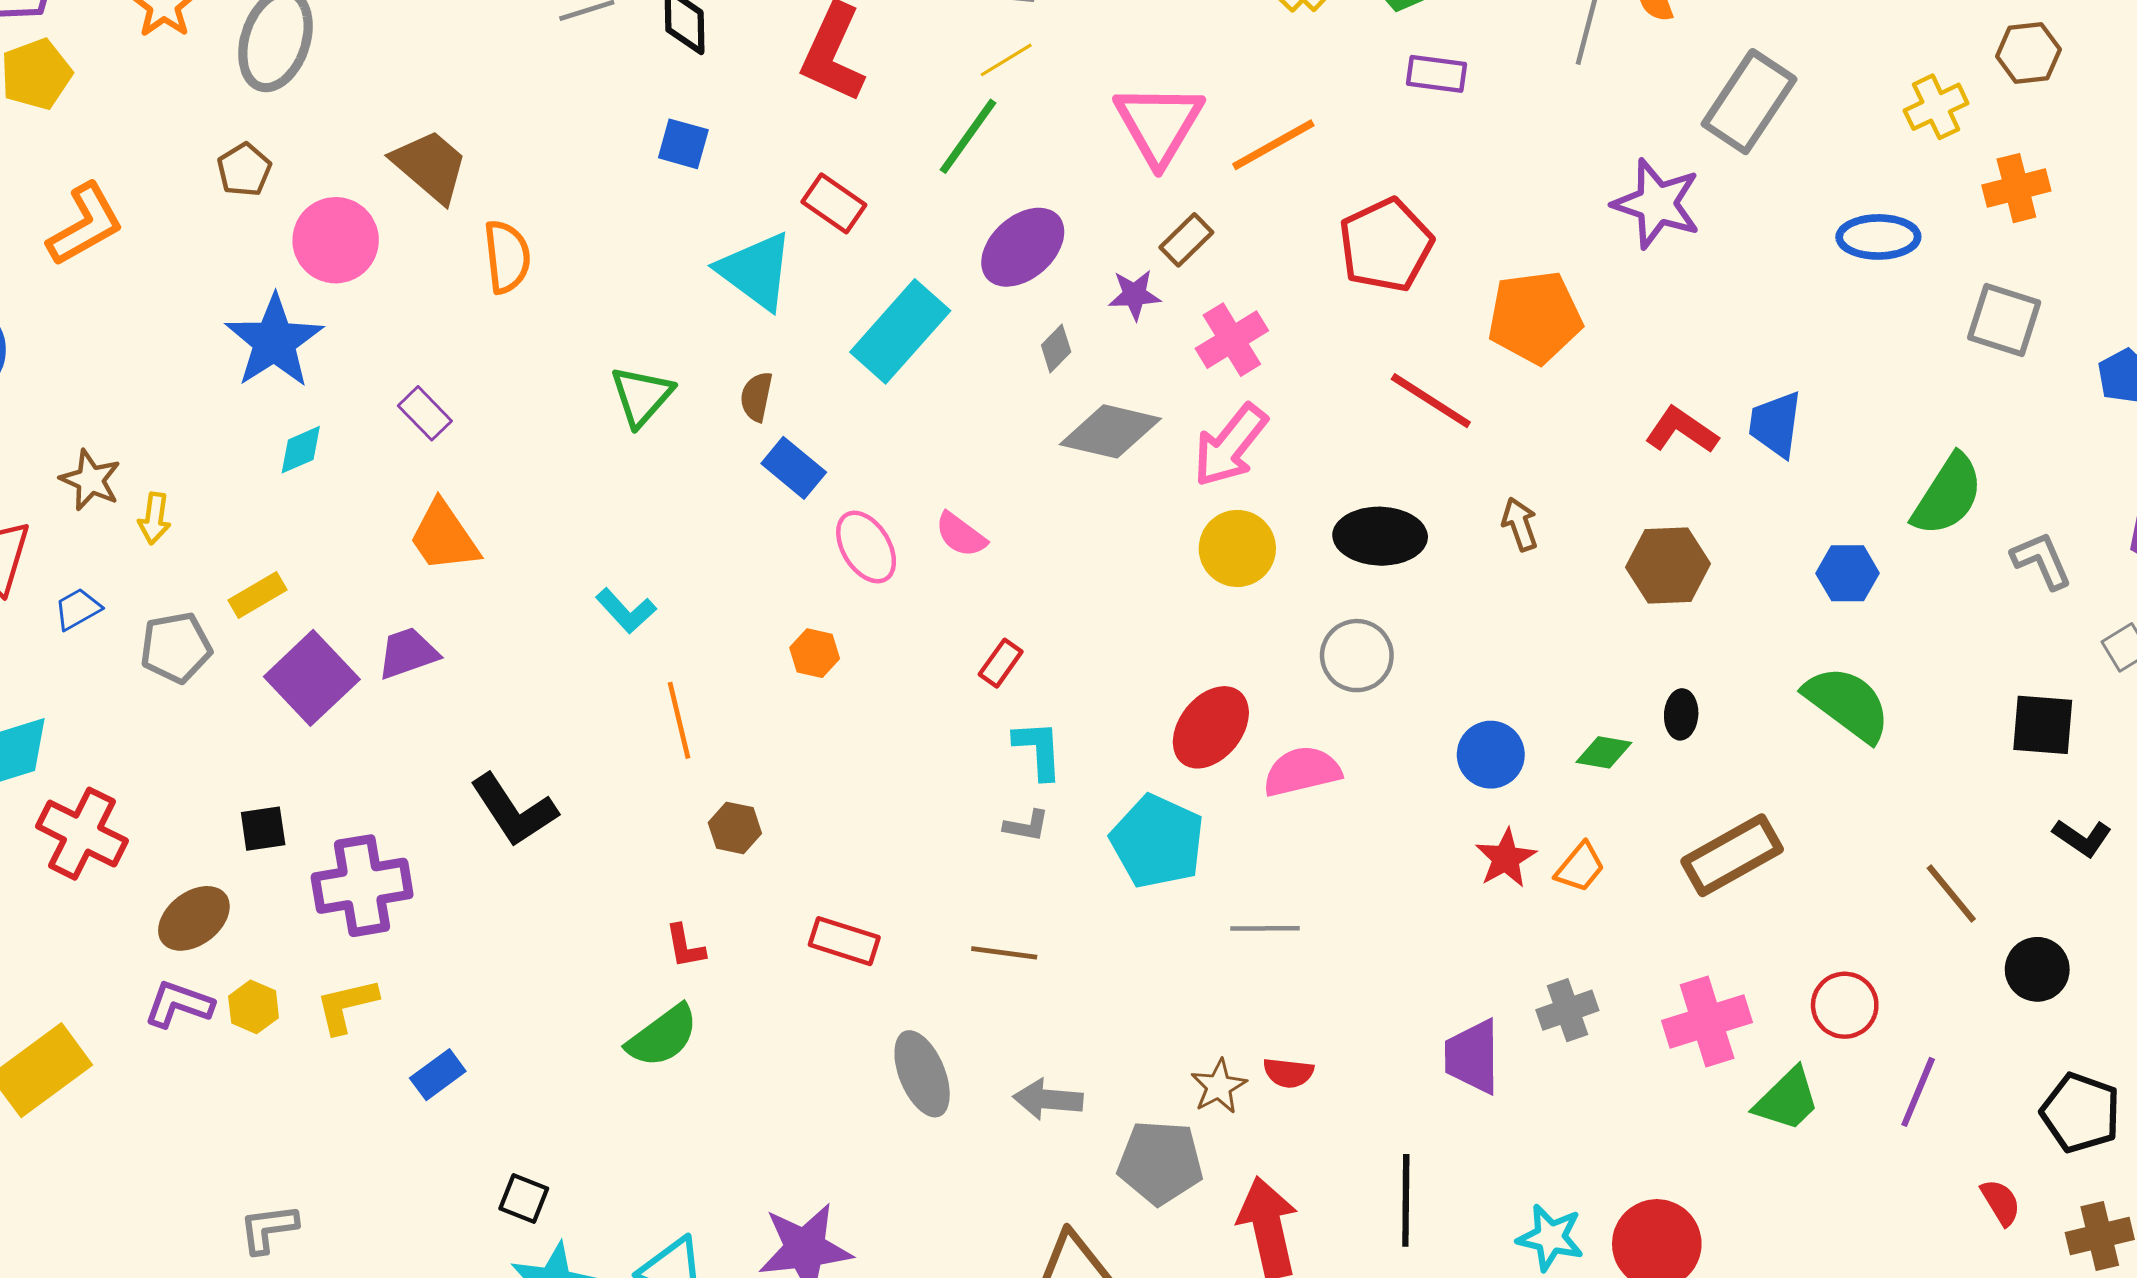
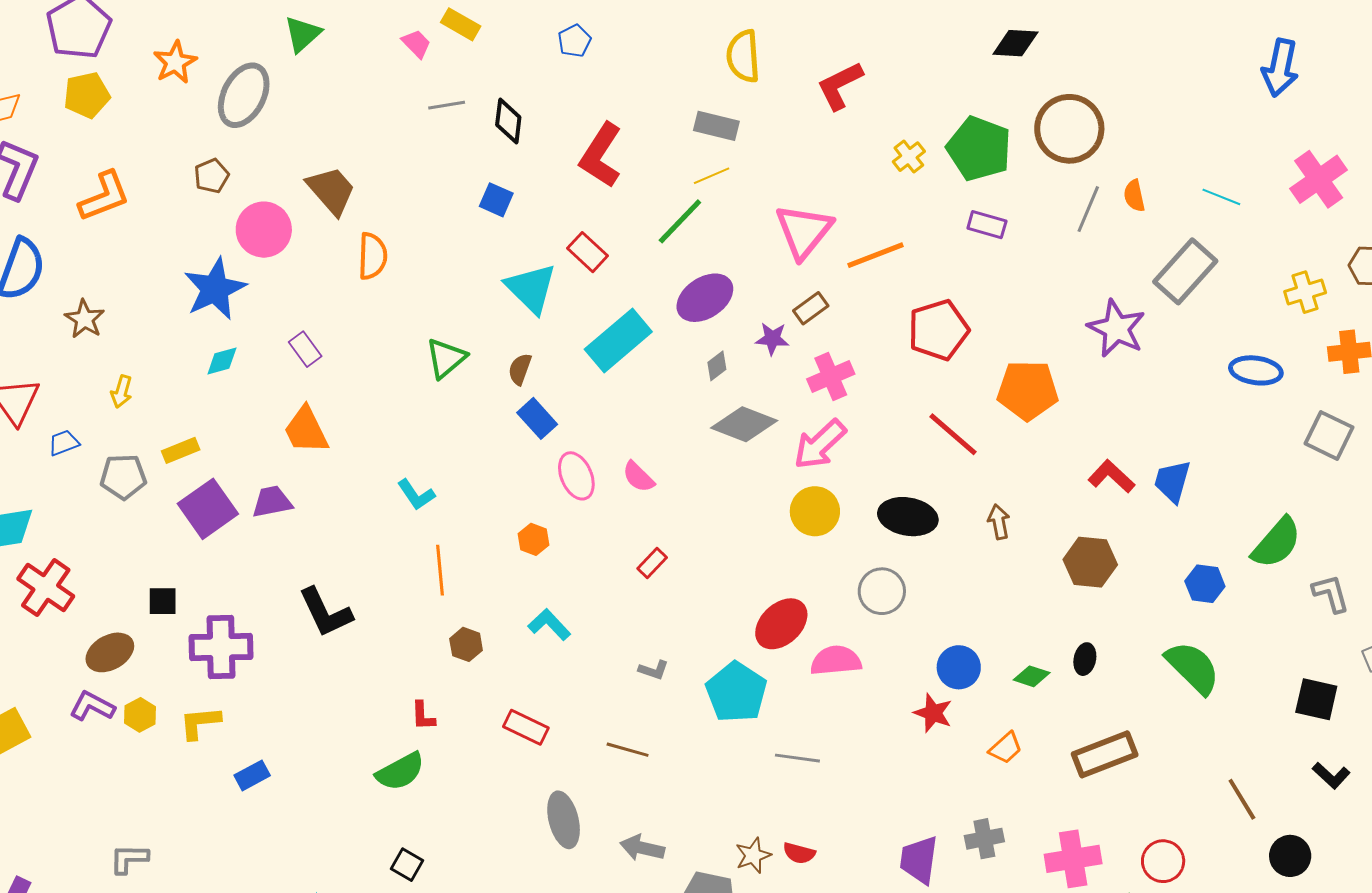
brown star: (90, 480) -> (85, 319), moved
cyan L-shape: (1038, 750) -> (549, 625), moved, turned -48
red star: (1506, 858) -> (933, 713), moved, turned -30
black square: (524, 1199) -> (407, 865), moved

